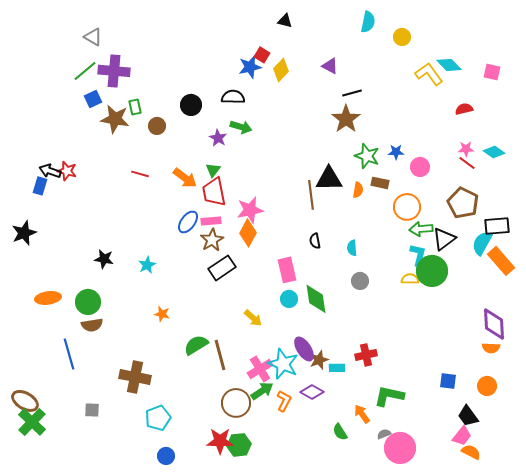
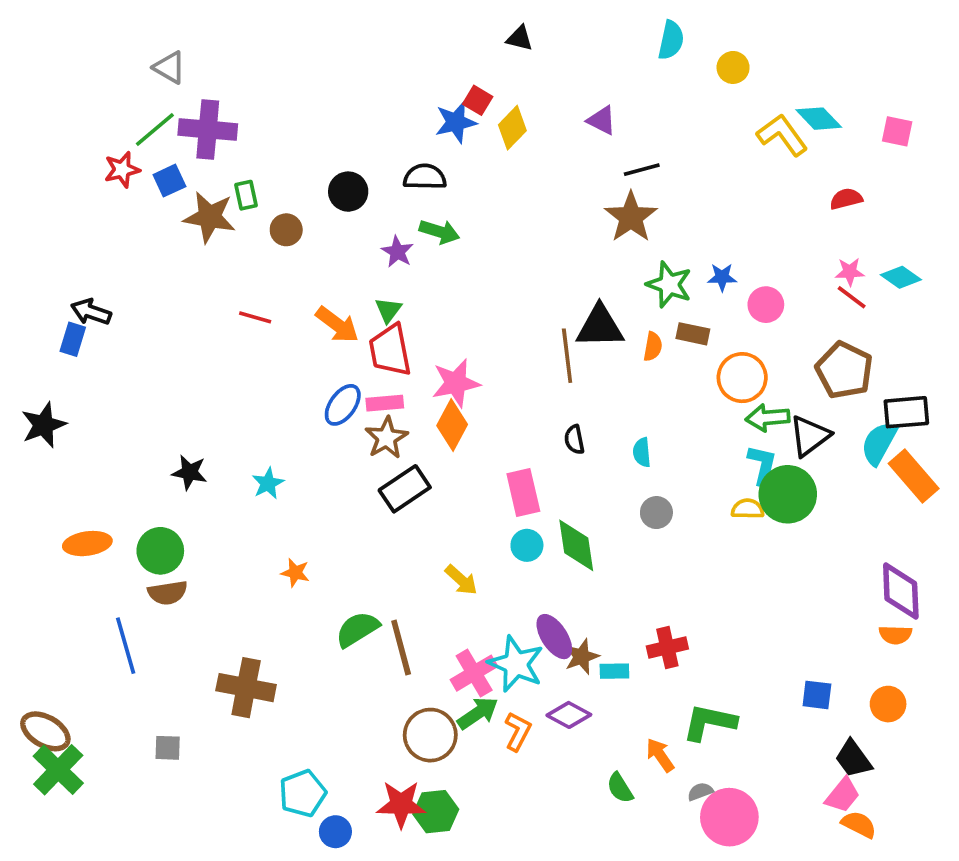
red star: (67, 171) -> (122, 170), moved, turned -30
cyan pentagon: (158, 418) -> (303, 793), moved
blue circle: (166, 456) -> (335, 832), moved

